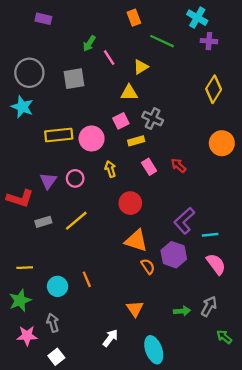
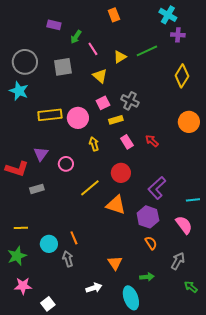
purple rectangle: (43, 19) -> (54, 25), moved
green line: (162, 41) -> (147, 51), moved, turned -50
yellow triangle: (129, 93) -> (100, 76), moved, turned 42
pink circle: (75, 178) -> (66, 164), moved
red circle: (130, 203) -> (121, 173), moved
yellow line: (76, 221) -> (90, 188), moved
cyan line: (210, 235) -> (193, 200), moved
orange semicircle: (148, 266) -> (151, 243), moved
green arrow: (182, 311) -> (147, 277), moved
gray arrow: (53, 323) -> (68, 259), moved
white arrow: (110, 338) -> (94, 288), turned 35

